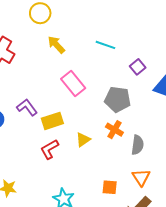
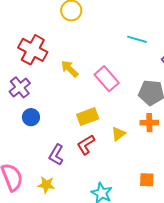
yellow arrow: (56, 45) -> (70, 69), moved
purple L-shape: (27, 107) -> (56, 155), moved, turned -110
orange cross: (114, 130) -> (149, 123), turned -30

